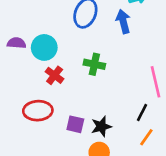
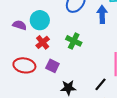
purple semicircle: (16, 43) -> (19, 25), moved
purple square: (75, 124) -> (52, 66), moved

